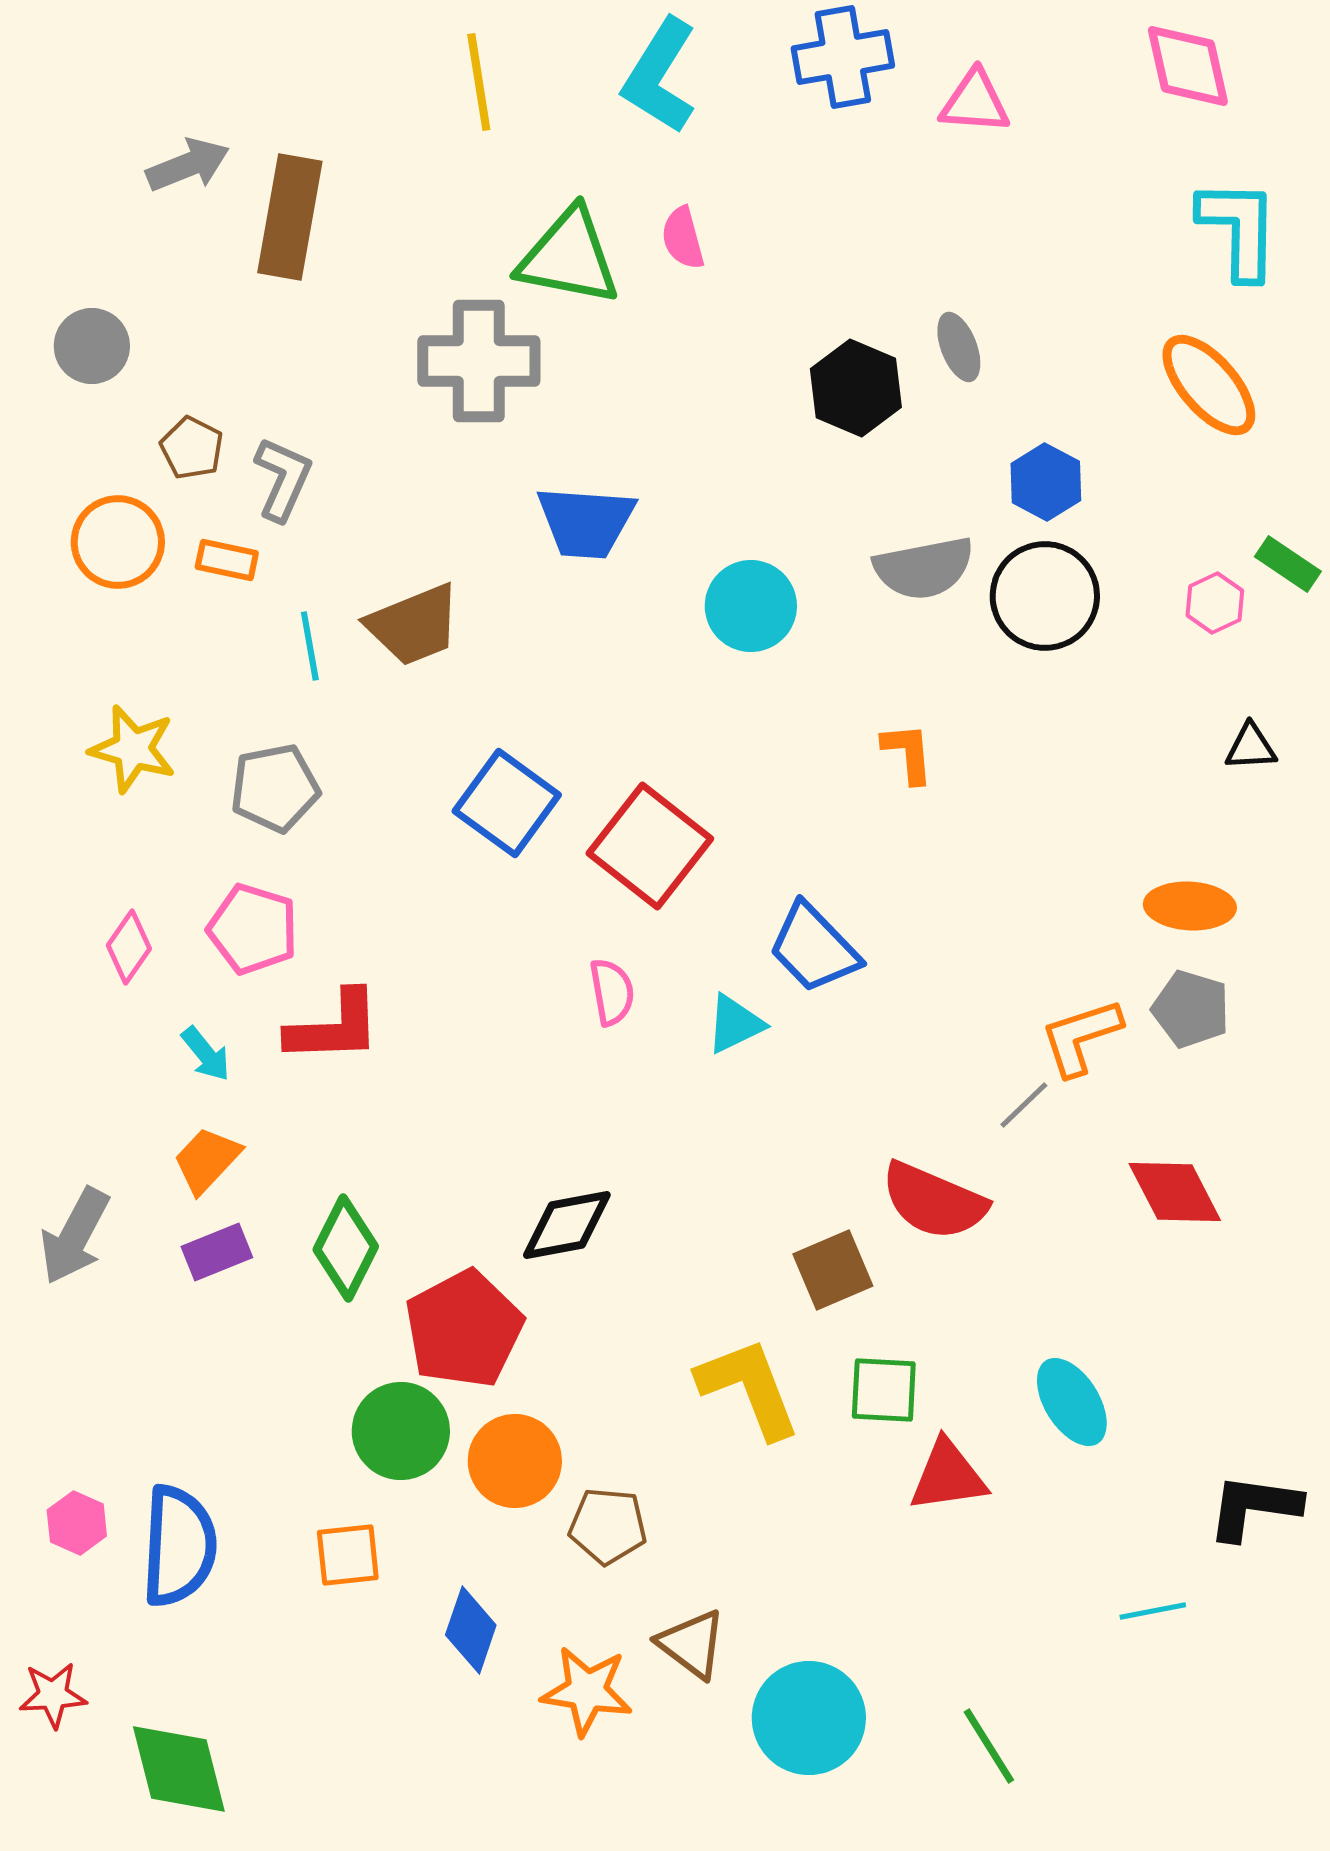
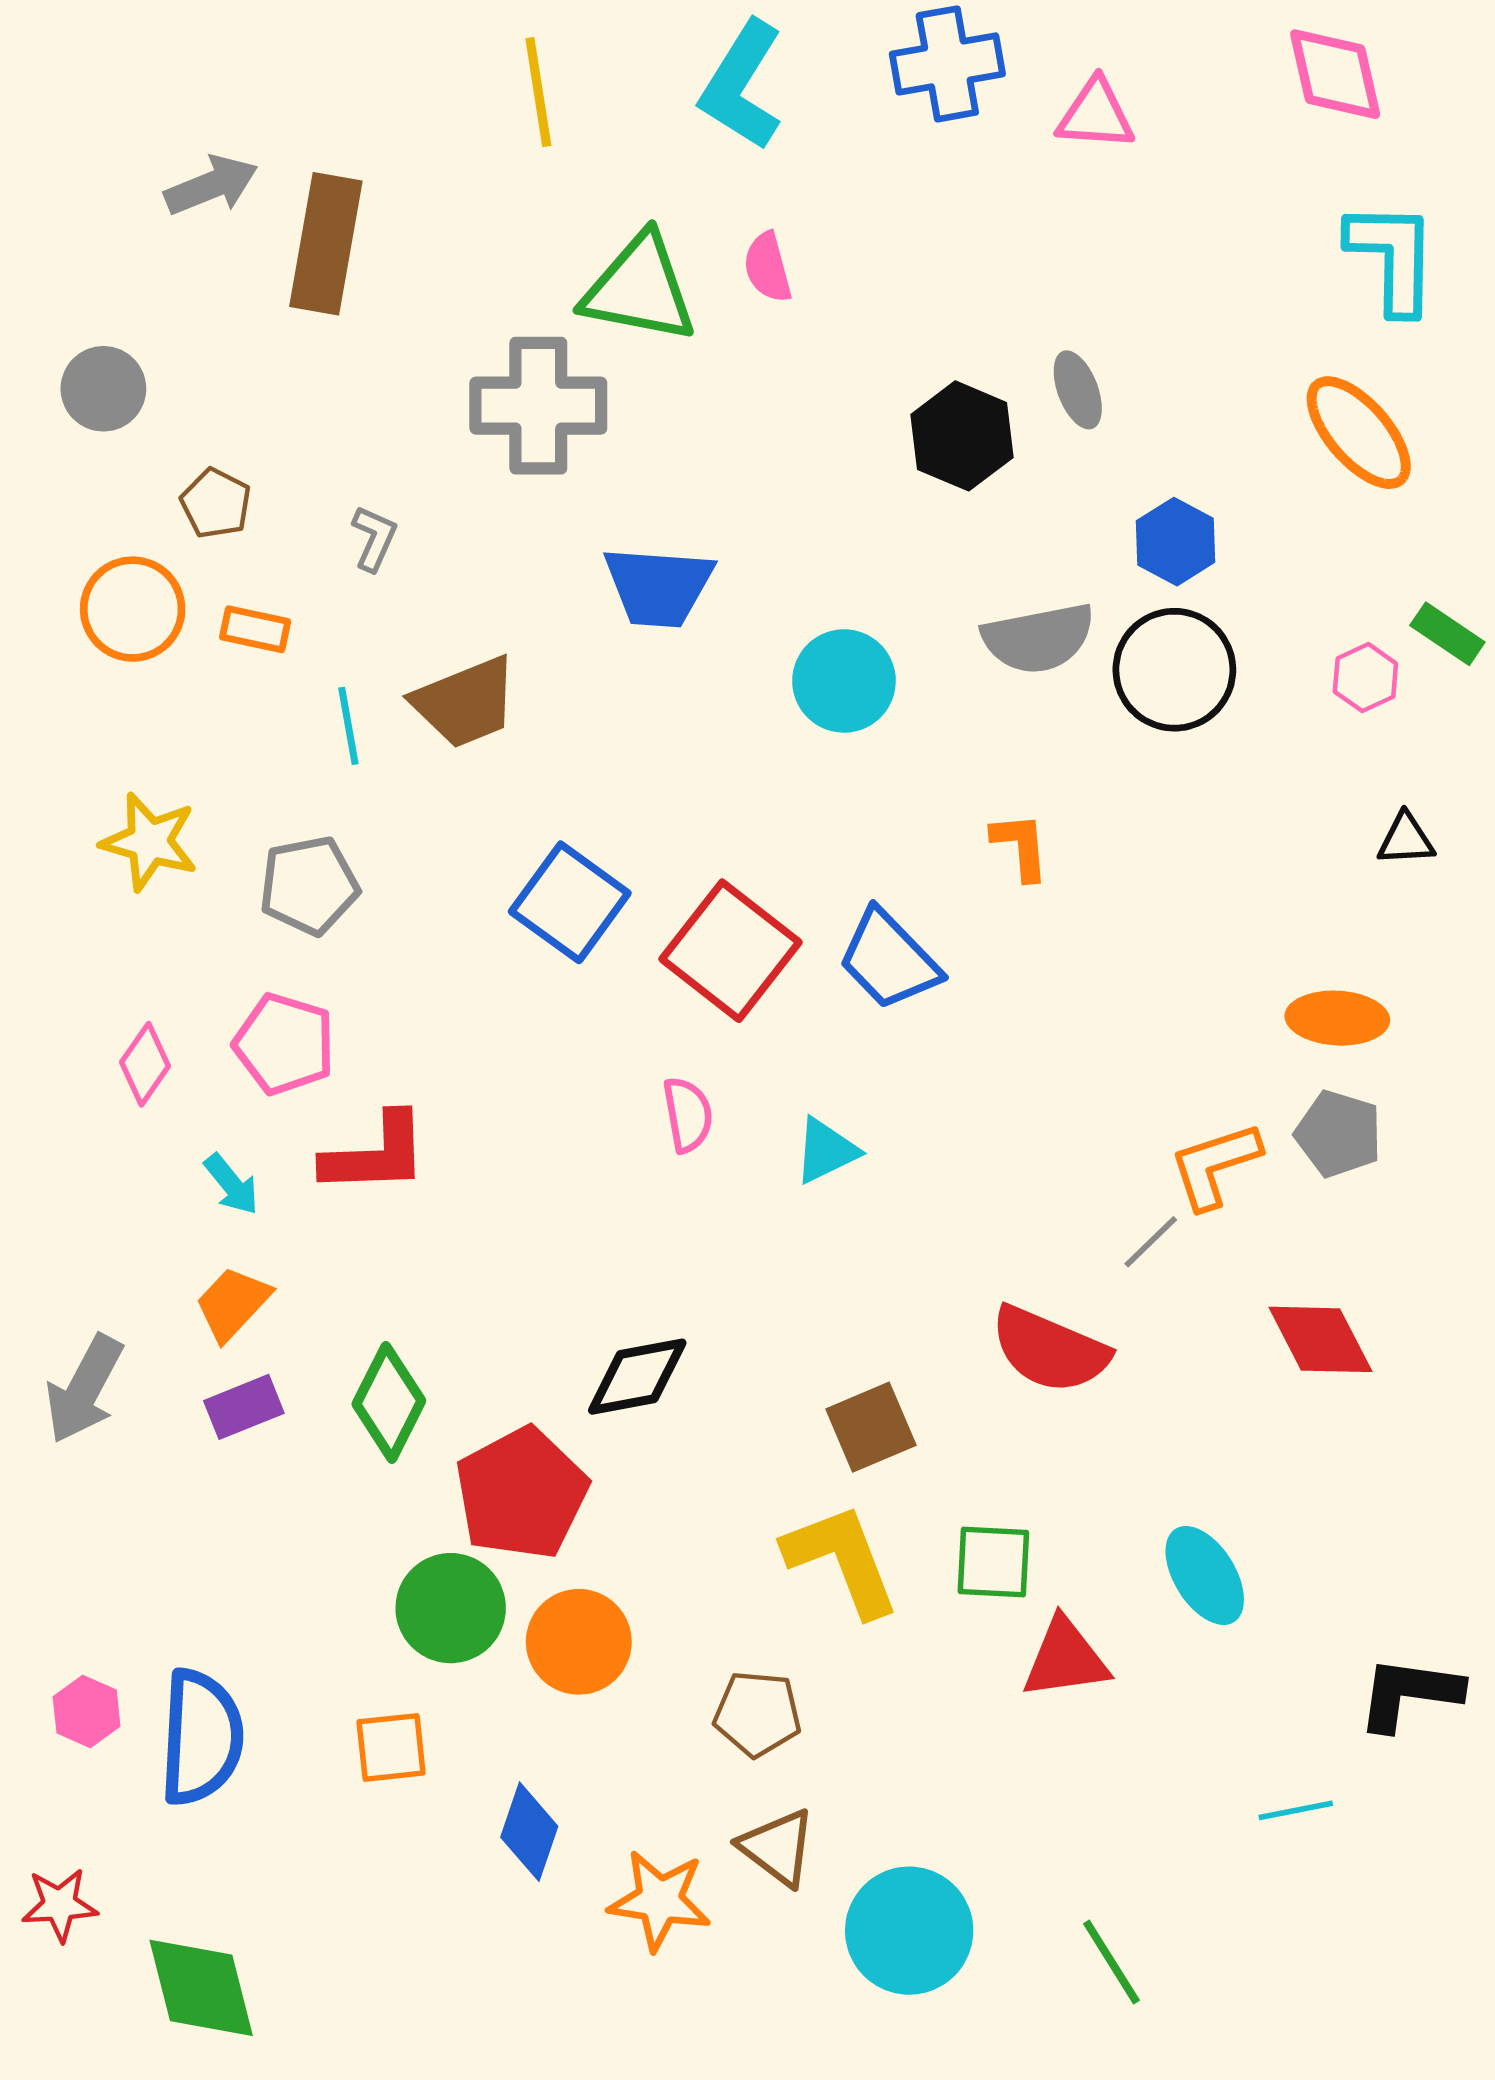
gray L-shape: (283, 479) -> (374, 538), moved, size x0.7
blue trapezoid: (814, 948) -> (889, 960), moved
brown square: (833, 1270) -> (871, 1427), moved
brown pentagon: (608, 1526) -> (757, 1714), moved

